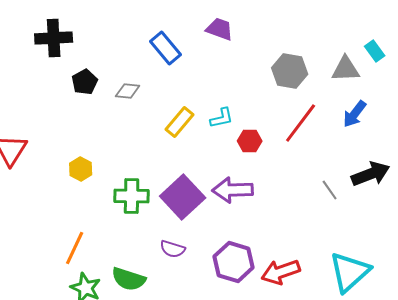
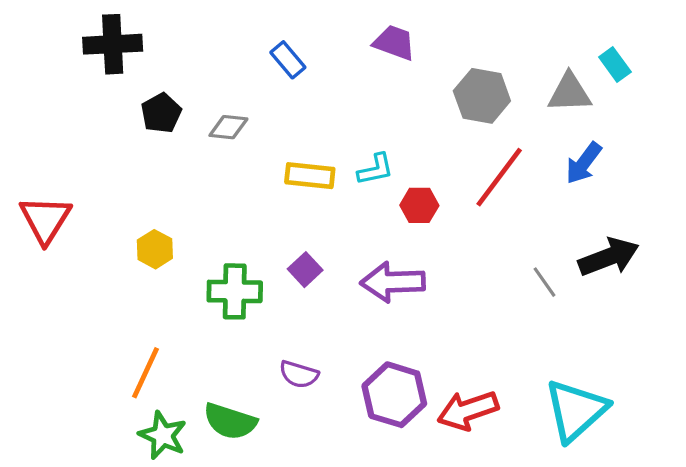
purple trapezoid: (220, 29) -> (394, 43), moved
blue rectangle: (166, 48) -> (288, 60), size x0.7
yellow rectangle: (180, 122) -> (310, 176), turned 56
purple square: (183, 197) -> (305, 270), moved, size x0.5

